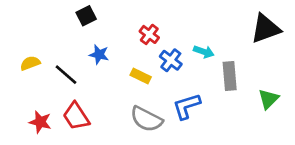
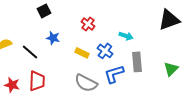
blue cross: (171, 60) -> (105, 51), moved
gray rectangle: (230, 76) -> (137, 62), moved
red trapezoid: (76, 116) -> (37, 81), turned -145

